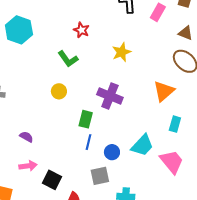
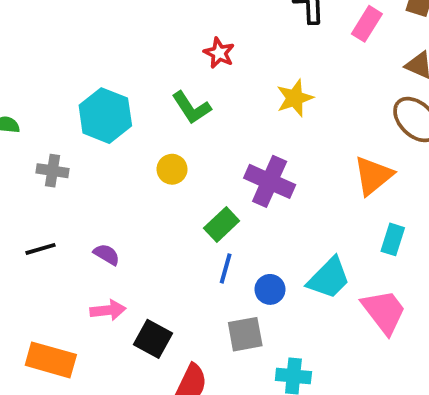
cyan hexagon: (19, 30) -> (105, 116), moved
green rectangle: (86, 119) -> (222, 224), turned 30

